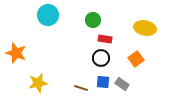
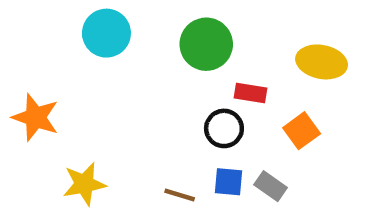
green circle: (93, 20) -> (206, 44), size x1.5
red rectangle: (105, 39) -> (251, 93), moved

